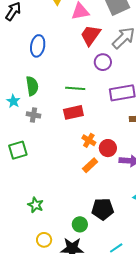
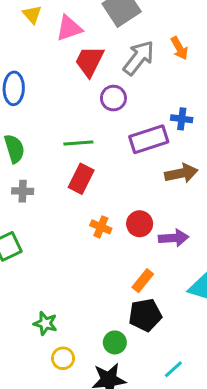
red rectangle: (73, 112) -> (81, 179), turned -42
orange cross: (89, 140) -> (101, 227), moved
orange rectangle: (90, 165) -> (143, 281), moved
yellow circle: (44, 240) -> (63, 358), moved

